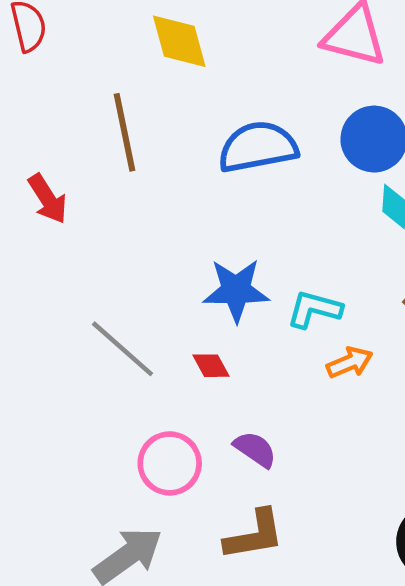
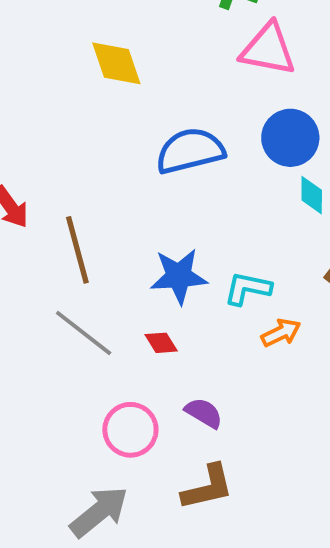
brown line: (124, 132) -> (77, 250), moved

